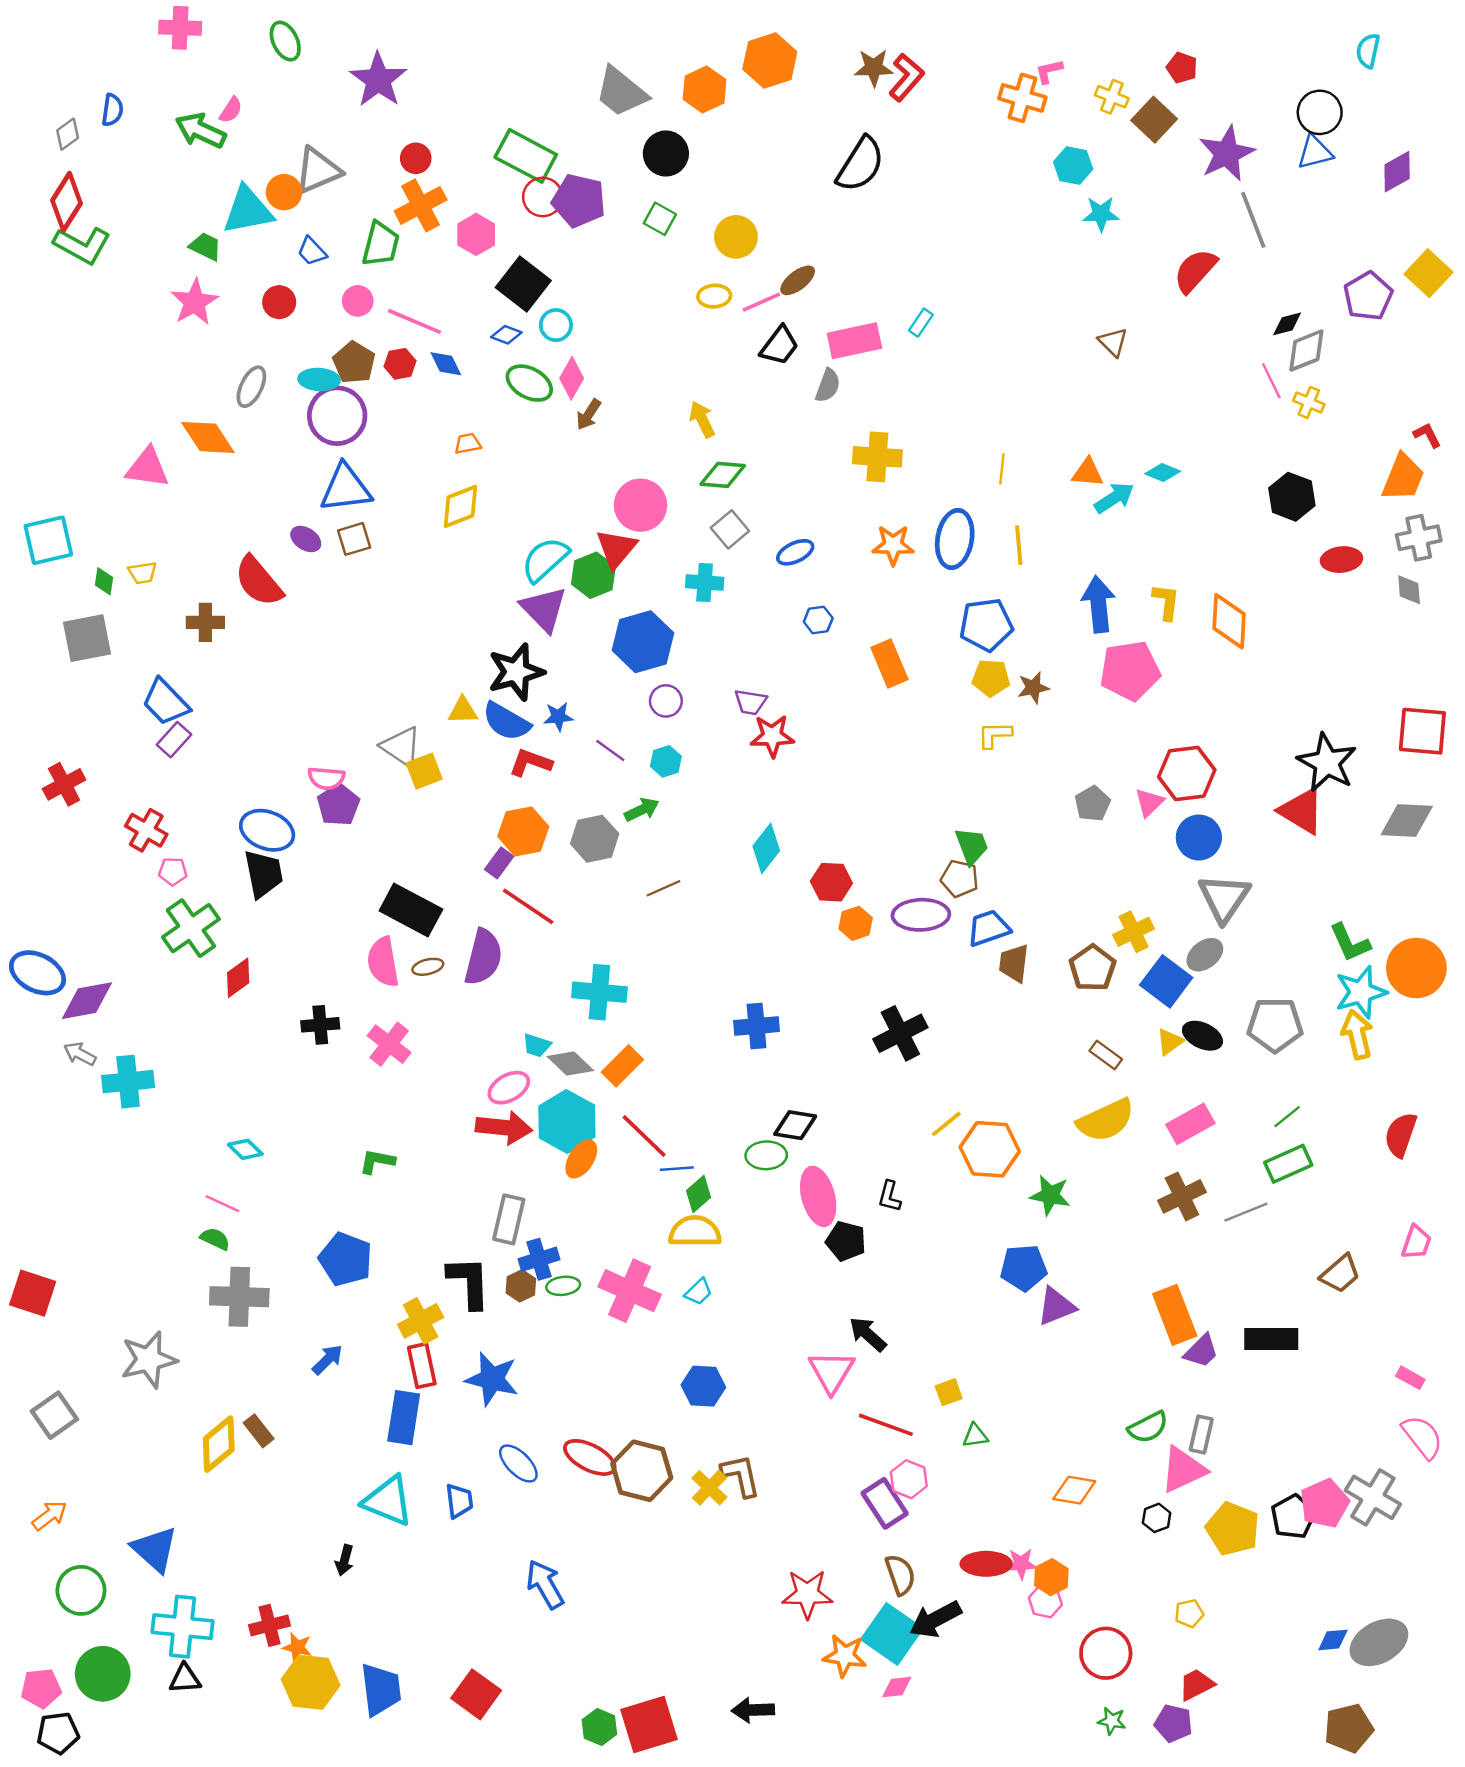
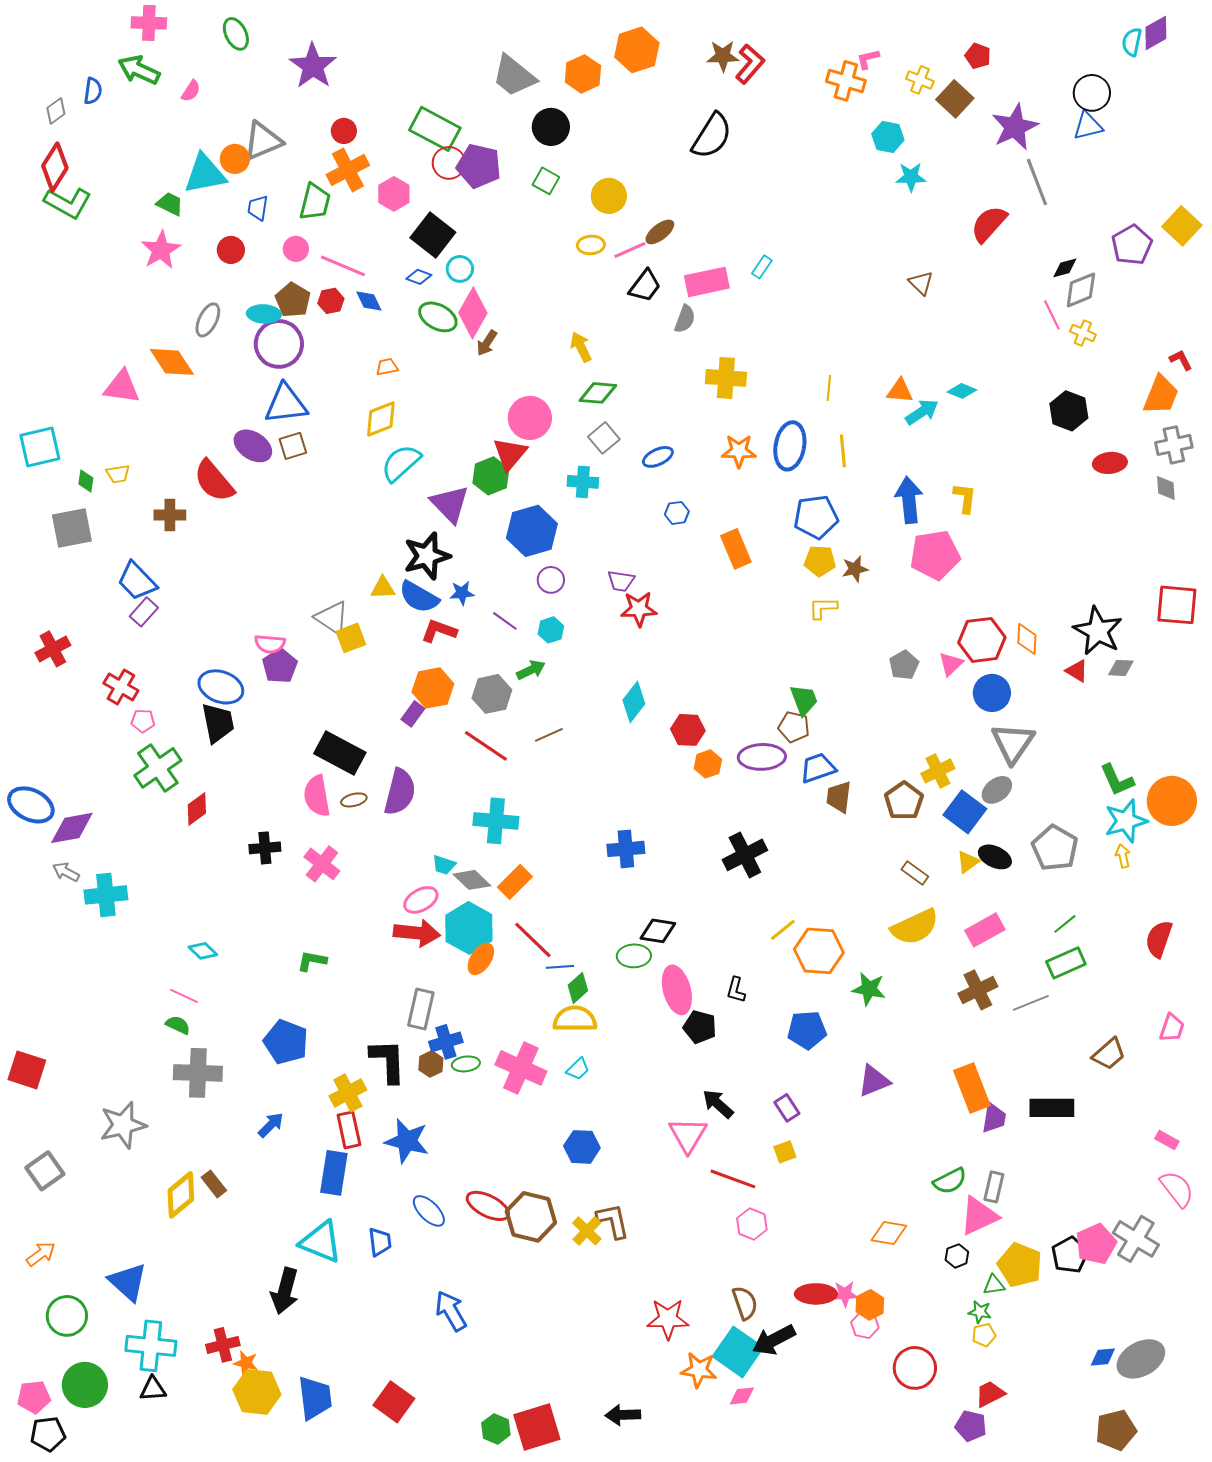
green arrow: (201, 131) -> (139, 70), moved
purple diamond: (1397, 172) -> (1156, 33), moved
blue trapezoid: (312, 251) -> (258, 208), turned 52
pink diamond: (572, 378) -> (473, 313), size x1.4
purple ellipse: (306, 539) -> (253, 446), size x1.5
cyan semicircle: (545, 560) -> (401, 463), moved
orange diamond: (1229, 621) -> (1027, 639), moved, size x0.7
red triangle: (1302, 811) -> (1077, 671), size x0.6
gray diamond: (1407, 821) -> (1121, 668), moved, size x0.6
red line: (528, 906) -> (486, 746), moved
gray pentagon: (1275, 1025) -> (1055, 848), turned 30
yellow arrow: (1357, 1034) -> (1123, 856), size x0.6
blue pentagon: (1024, 1268) -> (807, 1030), moved
purple trapezoid: (1201, 1351) -> (994, 1118), turned -36
green triangle: (975, 1436) -> (994, 1285), moved
purple rectangle: (885, 1503) -> (787, 1108), moved, size x0.7
black arrow: (344, 1560) -> (285, 1291), size x1.8
green star: (1112, 1721) -> (980, 1312), moved

